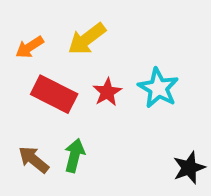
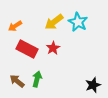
yellow arrow: (87, 39) -> (54, 22), moved
cyan star: (158, 88) -> (78, 22), moved

